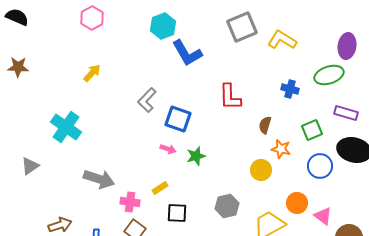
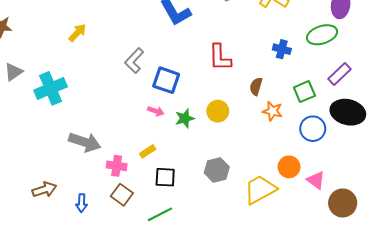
purple rectangle: (346, 113) -> (340, 74), turned -60
cyan cross: (66, 127) -> (51, 88), turned 32
gray triangle: (30, 166) -> (13, 72), moved
yellow circle: (261, 170) -> (218, 111), moved

